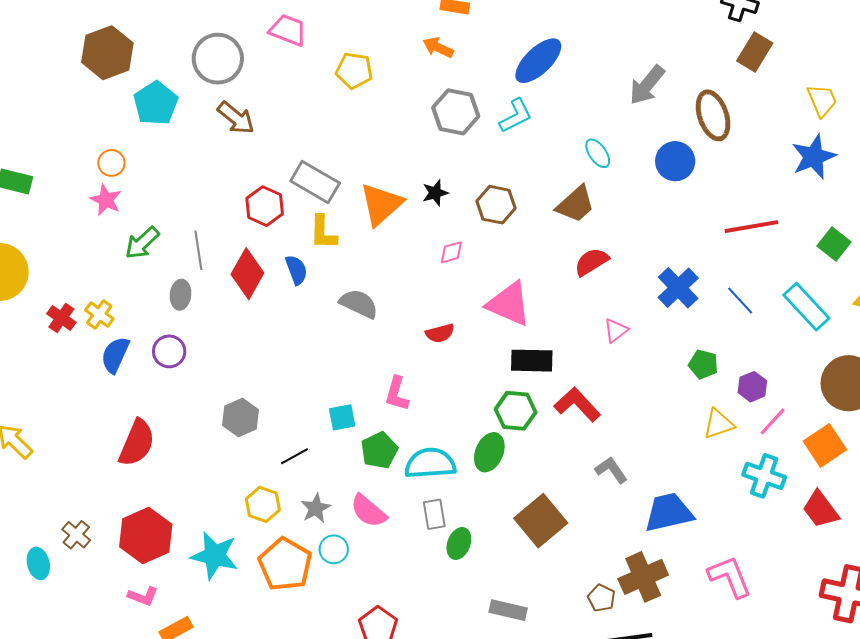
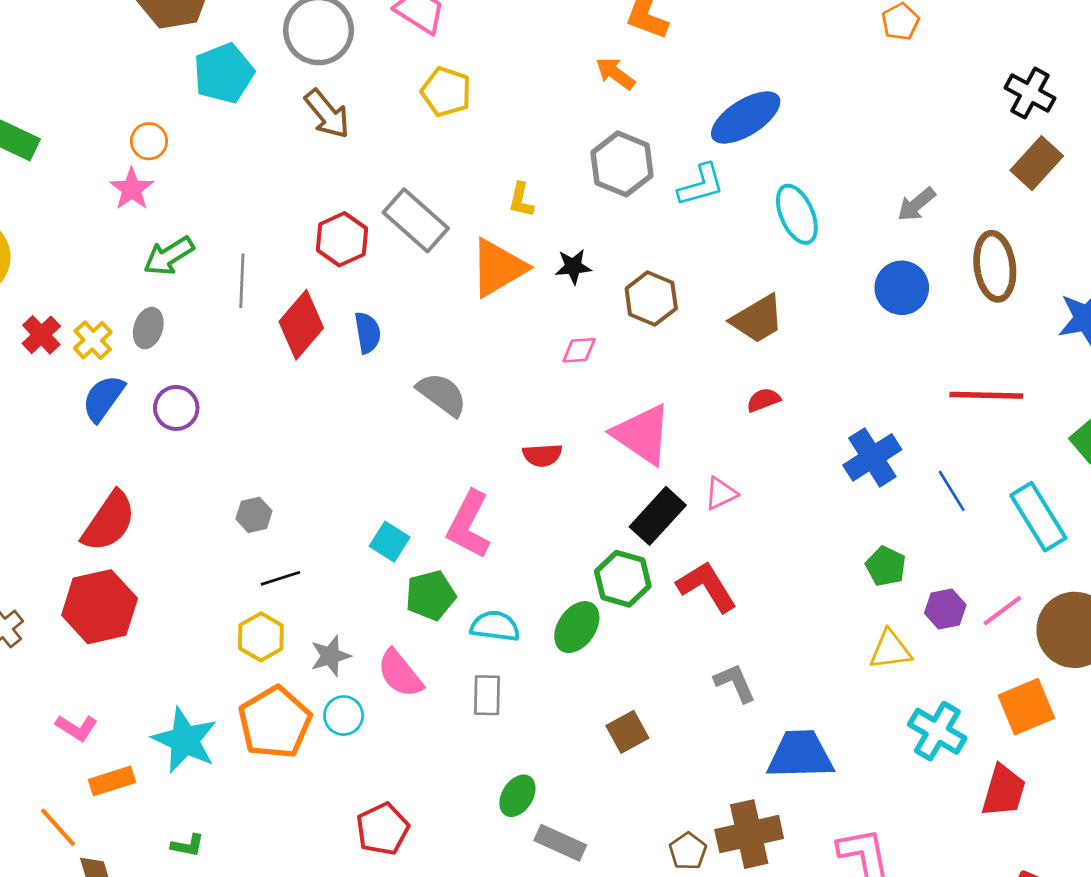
yellow pentagon: (354, 71) -> (446, 92), moved
gray arrow: (647, 85) -> (916, 204), moved, size x0.7
brown ellipse: (713, 115) -> (995, 266), moved
cyan ellipse: (598, 153) -> (797, 214), moved, size x1.4
yellow L-shape: (323, 232) -> (521, 200), moved, size x0.7
red semicircle: (591, 262) -> (763, 400), size x0.7
gray ellipse: (180, 295) -> (148, 328), moved
pink triangle: (616, 330) -> (721, 494), moved
black rectangle: (532, 361) -> (658, 516), turned -60
pink L-shape: (397, 394) -> (469, 525), size x1.4
gray hexagon: (240, 417) -> (254, 515), size x0.7
cyan square: (342, 417) -> (390, 542), turned 32
pink line: (773, 421) -> (1002, 611), moved
black line: (294, 456) -> (280, 578), moved
cyan semicircle: (430, 463) -> (495, 626), size x0.7
red trapezoid: (820, 509) -> (1004, 791), turned -138
brown square: (541, 521) -> (627, 732), size x0.6
red hexagon: (146, 536) -> (100, 607), moved
green ellipse: (459, 543) -> (517, 796), moved
cyan star: (215, 555) -> (185, 740), moved

